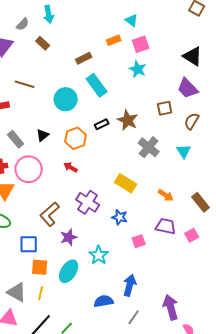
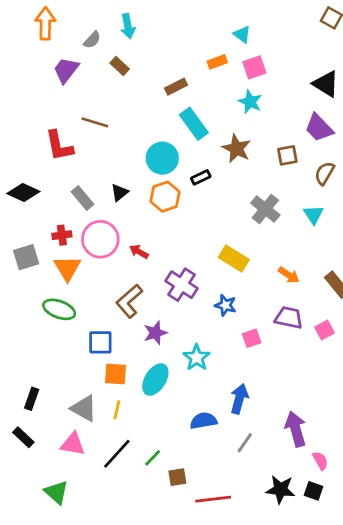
cyan circle: (66, 99) -> (162, 158), moved
brown star: (128, 120) -> (236, 148), moved
red arrow: (71, 167) -> (139, 252), moved

